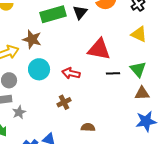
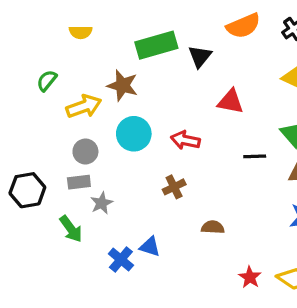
black triangle: (80, 12) -> (200, 56), moved
red triangle: (99, 49) -> (230, 102), size x0.7
black line: (113, 73) -> (255, 156), moved

